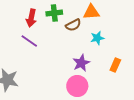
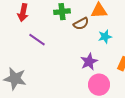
red arrow: (31, 18) -> (23, 13), moved
pink circle: (77, 86) -> (99, 85), moved

